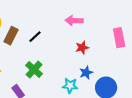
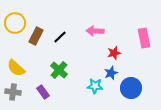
pink arrow: (74, 21) -> (95, 31), moved
red star: (82, 48) -> (114, 53), moved

